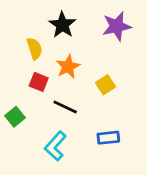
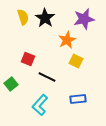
yellow semicircle: (35, 49) -> (23, 17), moved
orange star: (68, 67) -> (67, 40), moved
yellow square: (106, 85) -> (76, 61), turned -32

